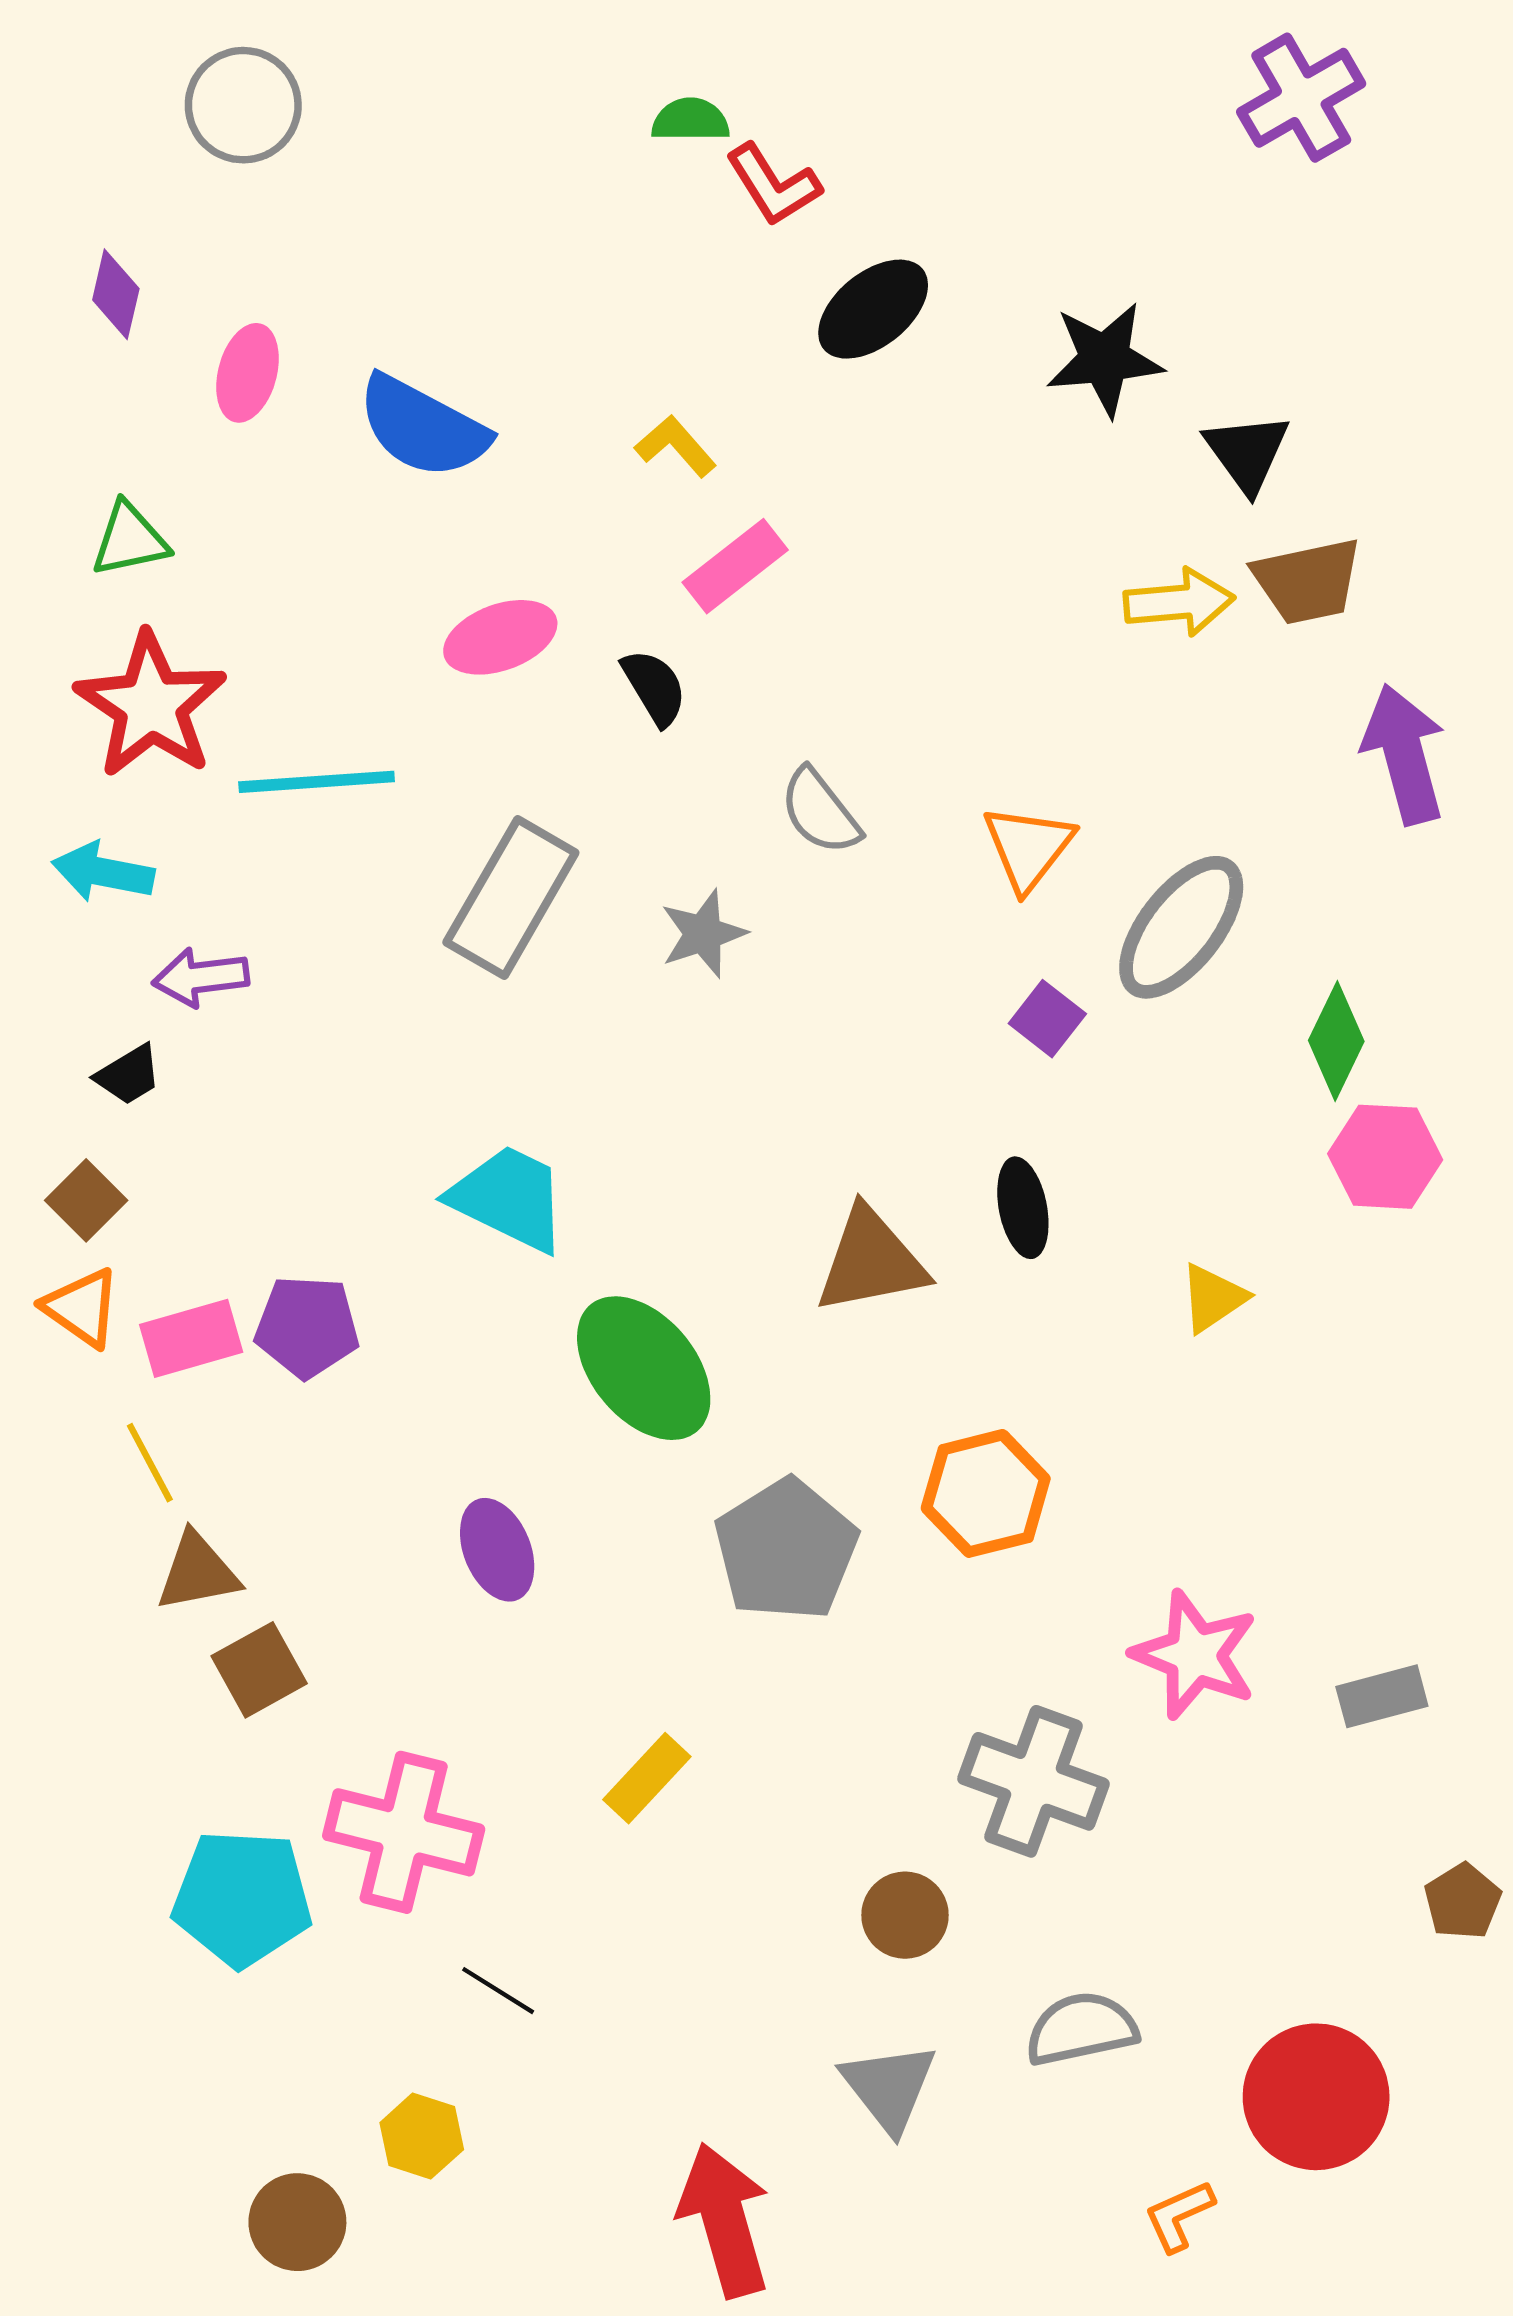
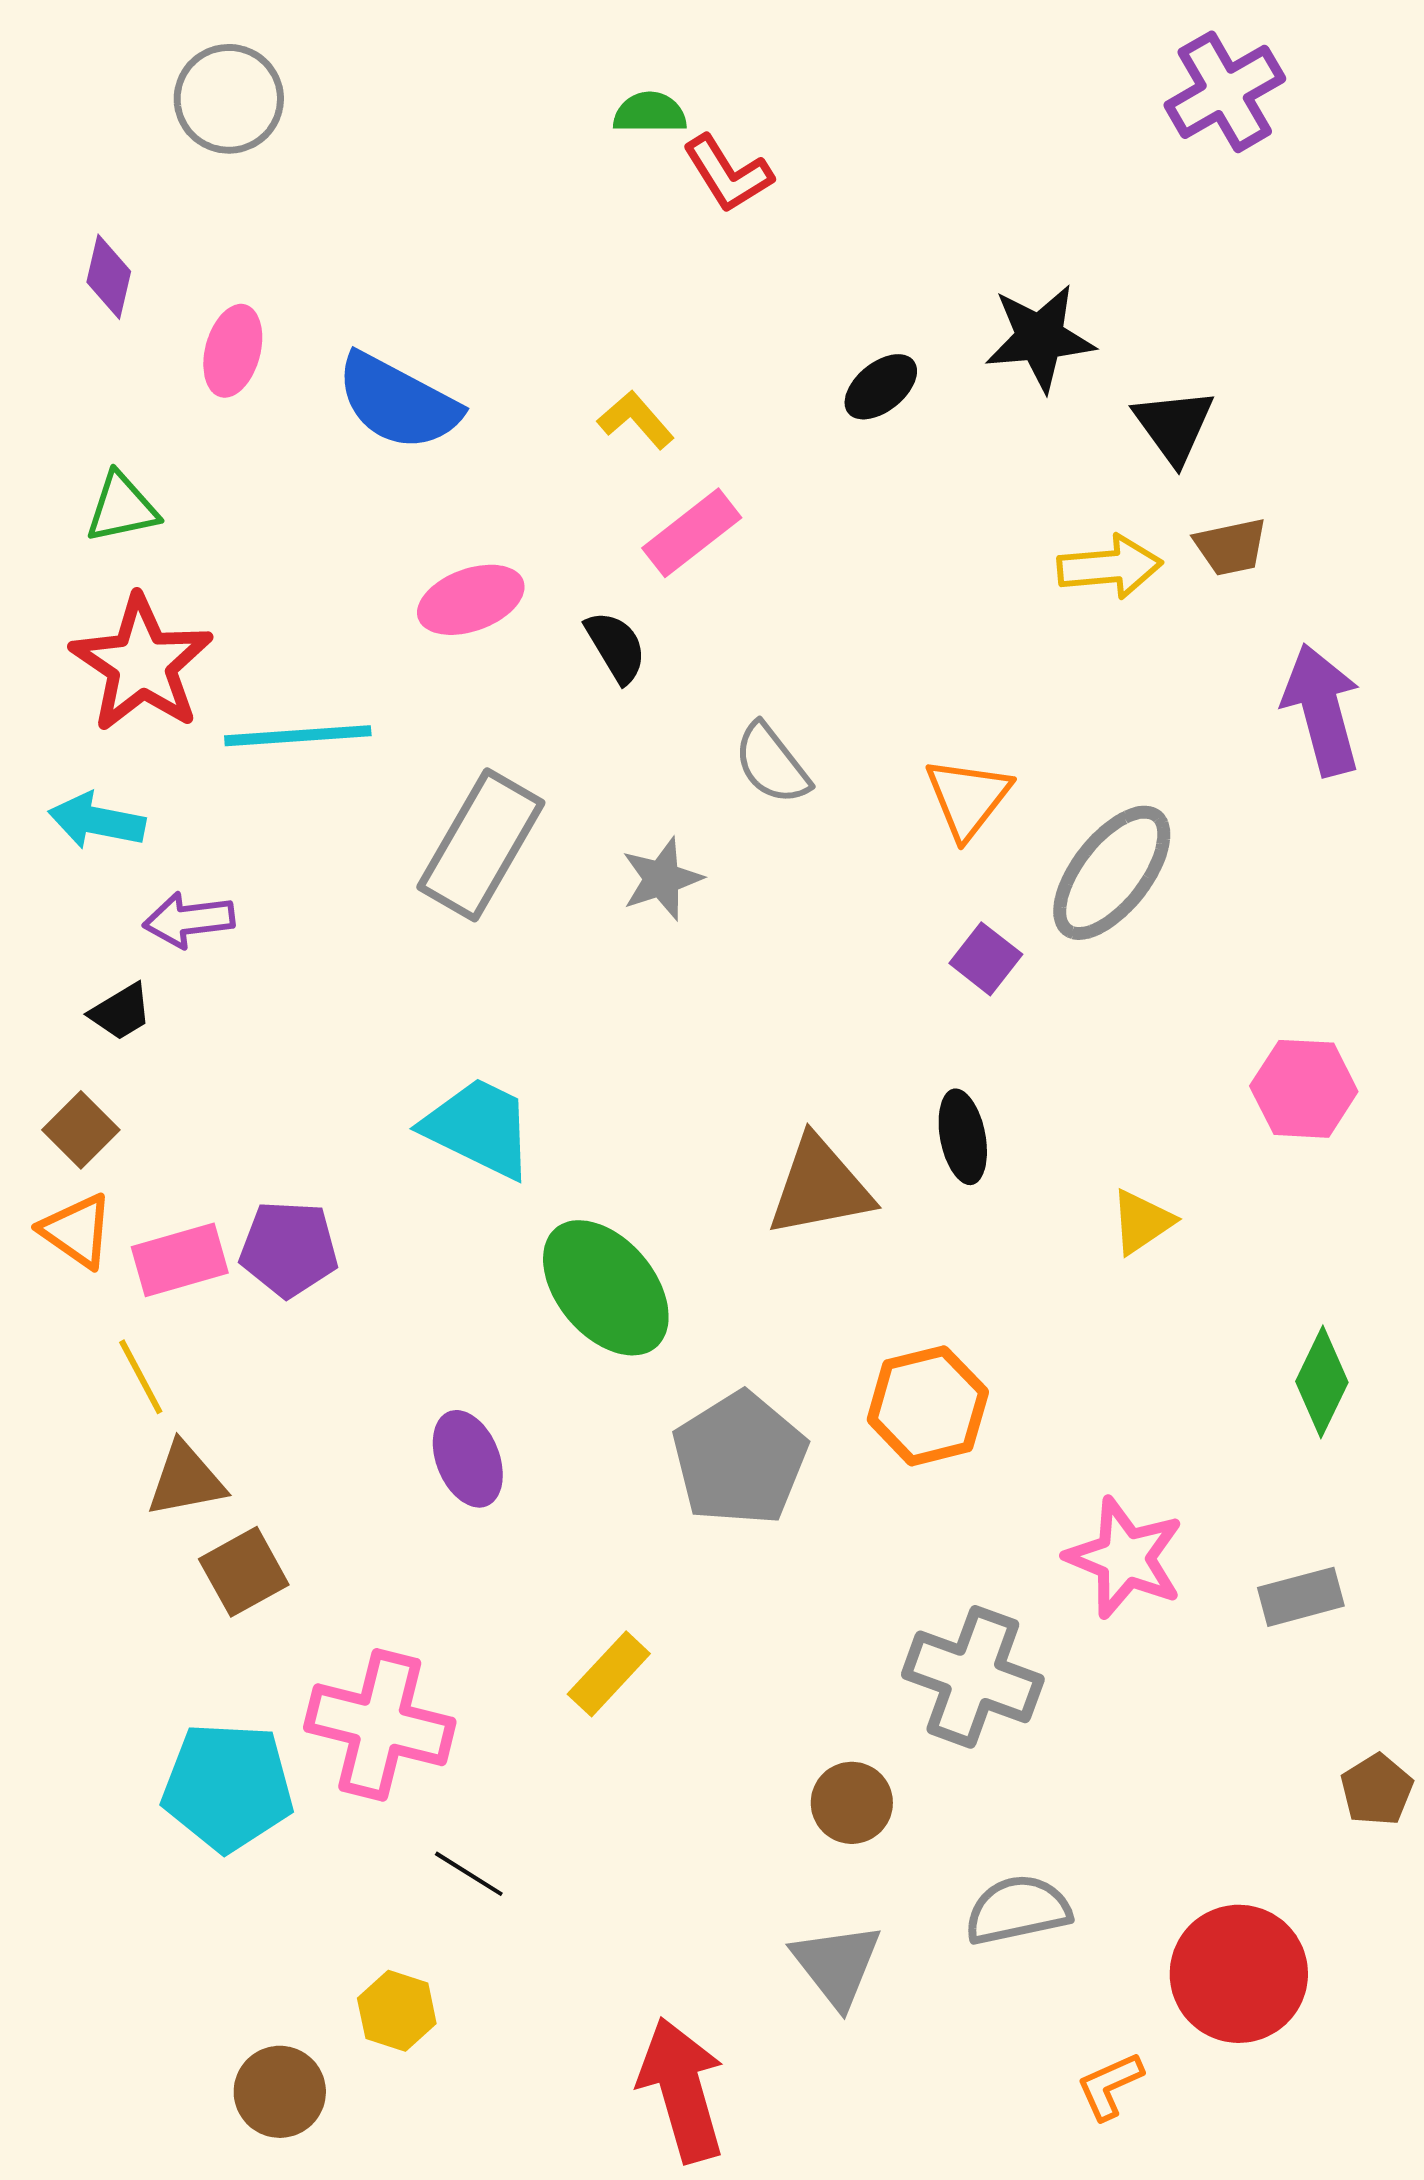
black ellipse: (873, 309) -> (881, 387), moved, size x0.7
brown trapezoid: (1308, 581) -> (1231, 547), size x0.7
green diamond: (1336, 1041) -> (1322, 1382), moved

